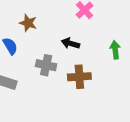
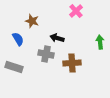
black arrow: (70, 43) -> (57, 38), moved

